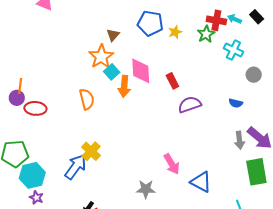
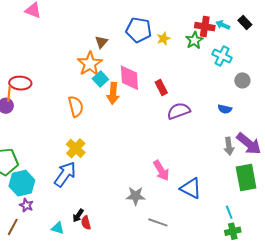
red ellipse: (35, 108) -> (20, 83), moved
yellow cross: (91, 151) -> (76, 148), moved

